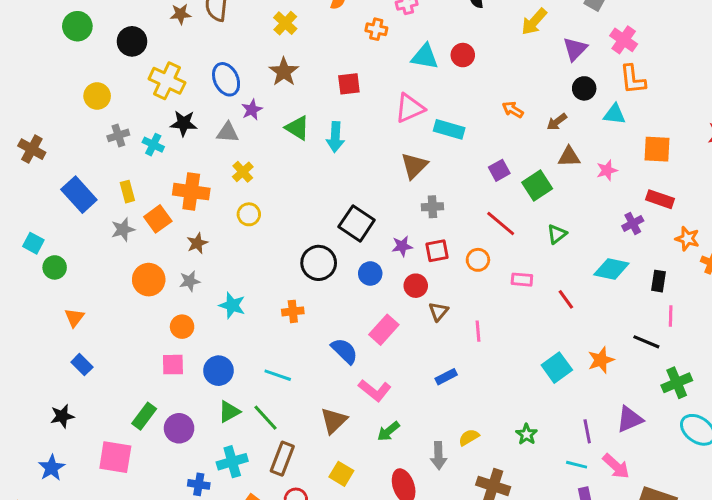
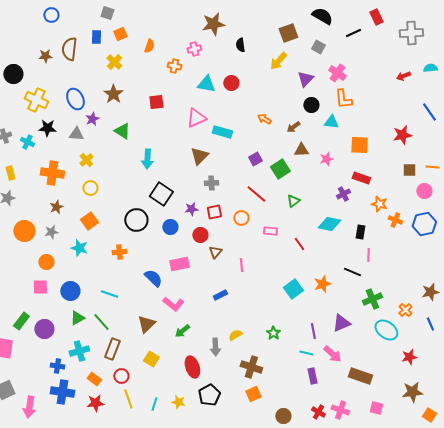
cyan arrow: (335, 137) -> (147, 159), moved
orange square: (158, 219) -> (89, 221), moved
pink rectangle: (384, 330) -> (179, 264), turned 36

